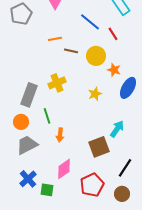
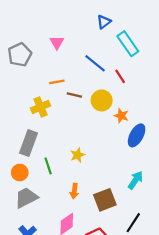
yellow cross: (57, 83) -> (40, 107), moved
yellow star: (95, 94) -> (78, 155), moved
cyan arrow: (117, 129) -> (135, 180), moved
orange arrow: (60, 135) -> (74, 191), moved

